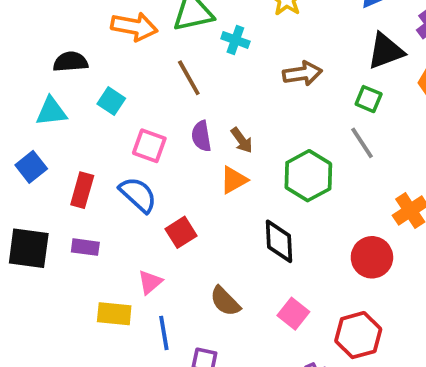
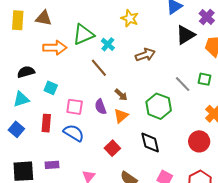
cyan cross: (235, 40) -> (108, 44), turned 32
brown line: (189, 78) -> (99, 68), moved
green square: (369, 99) -> (204, 79), moved
purple semicircle: (201, 136) -> (101, 107), moved
red rectangle: (82, 190) -> (46, 123), moved
red square: (181, 232) -> (112, 148), moved

